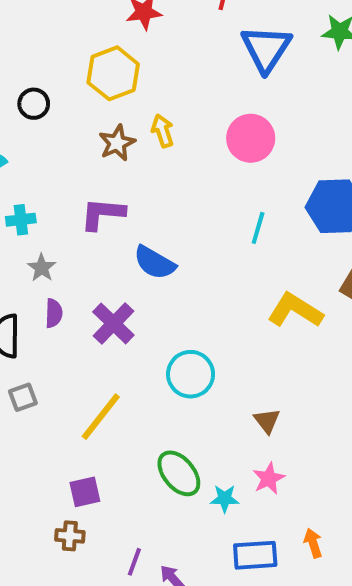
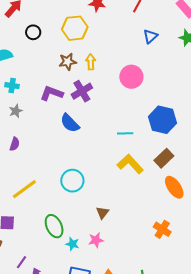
blue triangle: (266, 49) -> (150, 36), size x0.6
cyan line: (258, 228) -> (125, 133), moved, turned 56
purple semicircle: (54, 313) -> (15, 144), moved
purple cross: (113, 324) -> (82, 91), moved

